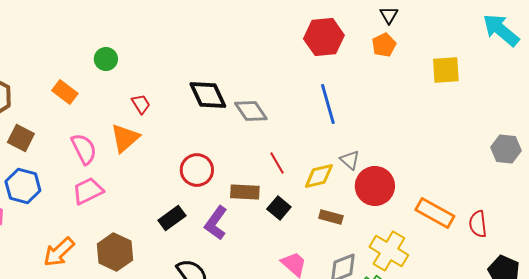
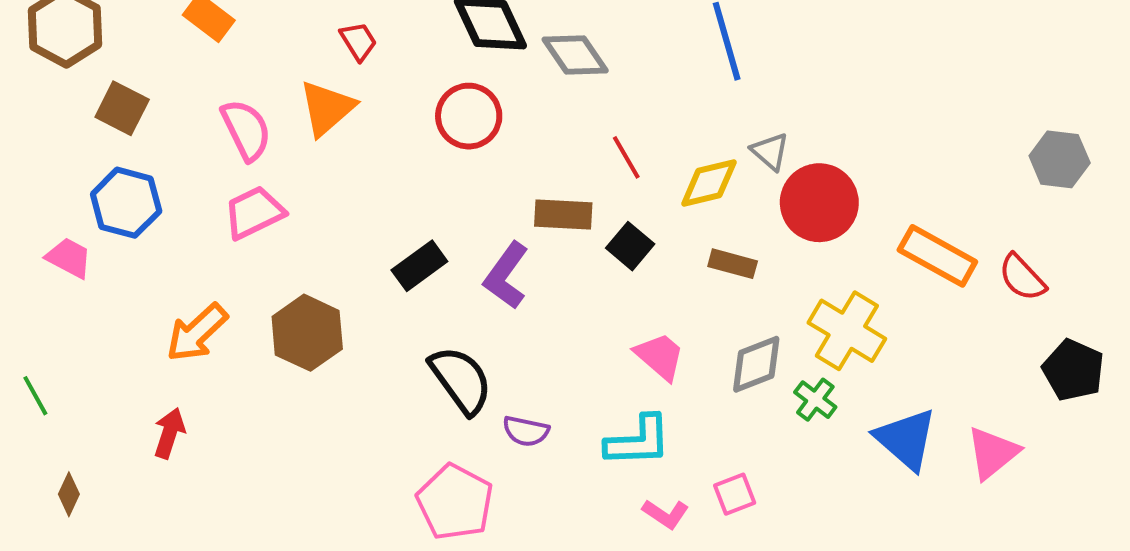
gray hexagon: (506, 149) -> (1060, 159), moved
red circle: (197, 170) -> (469, 116), moved
red semicircle: (478, 224) -> (1022, 278), turned -36

